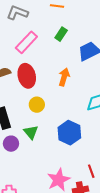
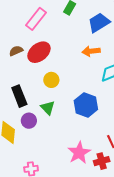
red ellipse: (27, 76) -> (39, 52), turned 70
orange arrow: (64, 77) -> (91, 51), moved, turned -108

